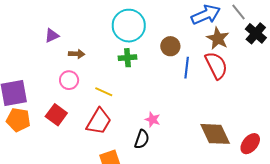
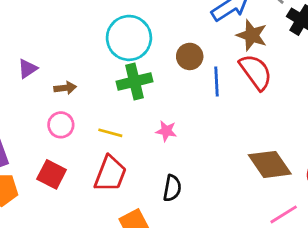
green cross: (127, 58) -> (135, 81), size x1.4
pink star: (153, 120) -> (166, 131), moved

